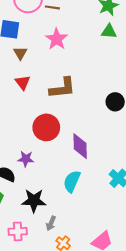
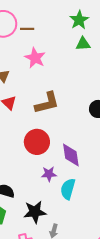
purple star: (26, 159) -> (49, 174), moved

